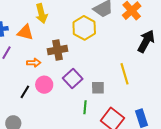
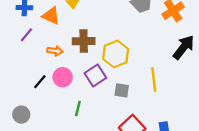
yellow hexagon: (84, 28) -> (116, 54), moved
green line: (85, 107) -> (78, 108), moved

